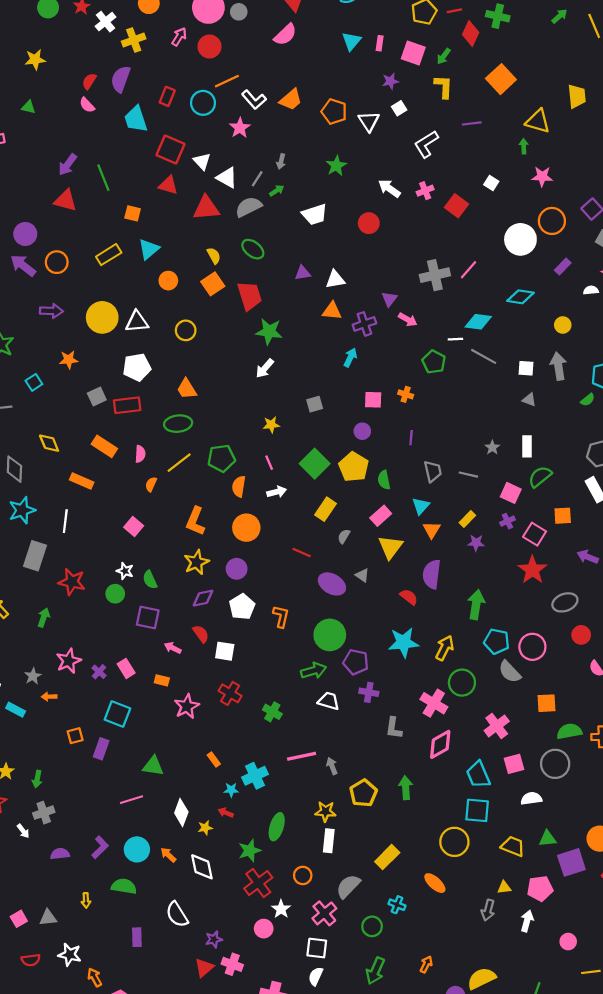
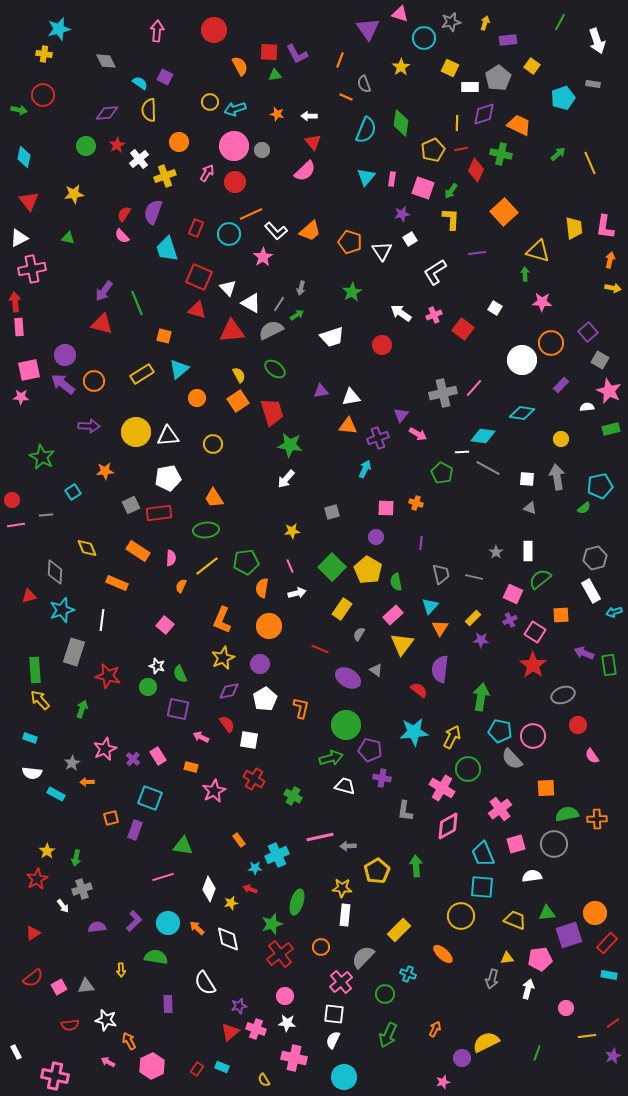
gray arrow: (332, 766) -> (348, 846), turned -70
white star: (281, 909) -> (287, 1023), moved, turned -30

